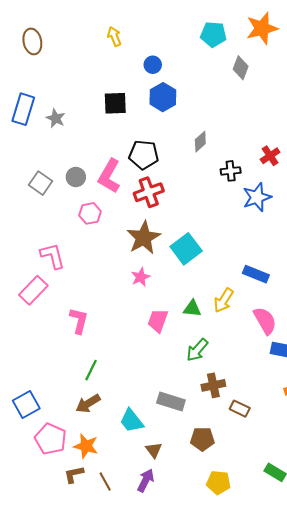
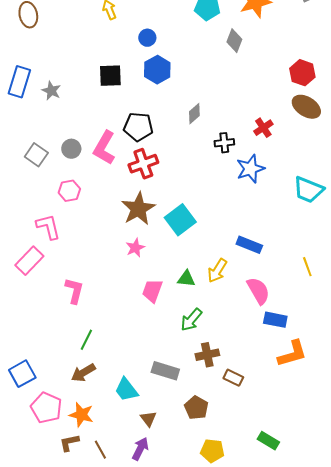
pink hexagon: (90, 213) -> (69, 191), moved
brown pentagon: (202, 439) -> (196, 408), turned 30

